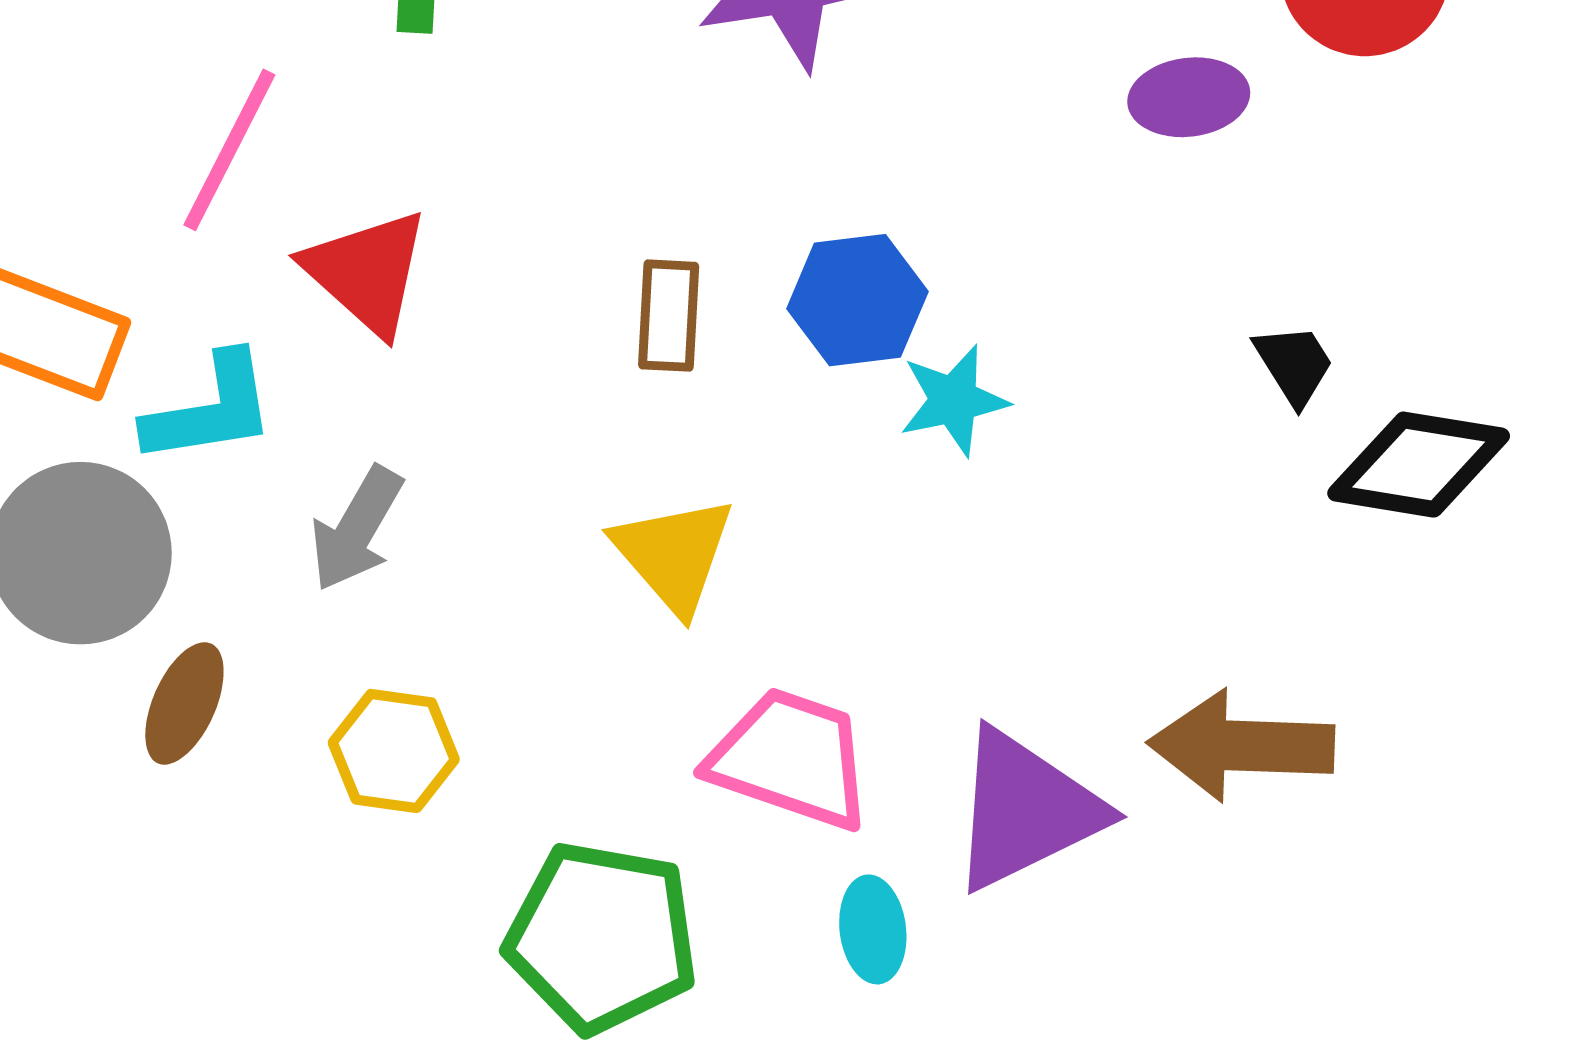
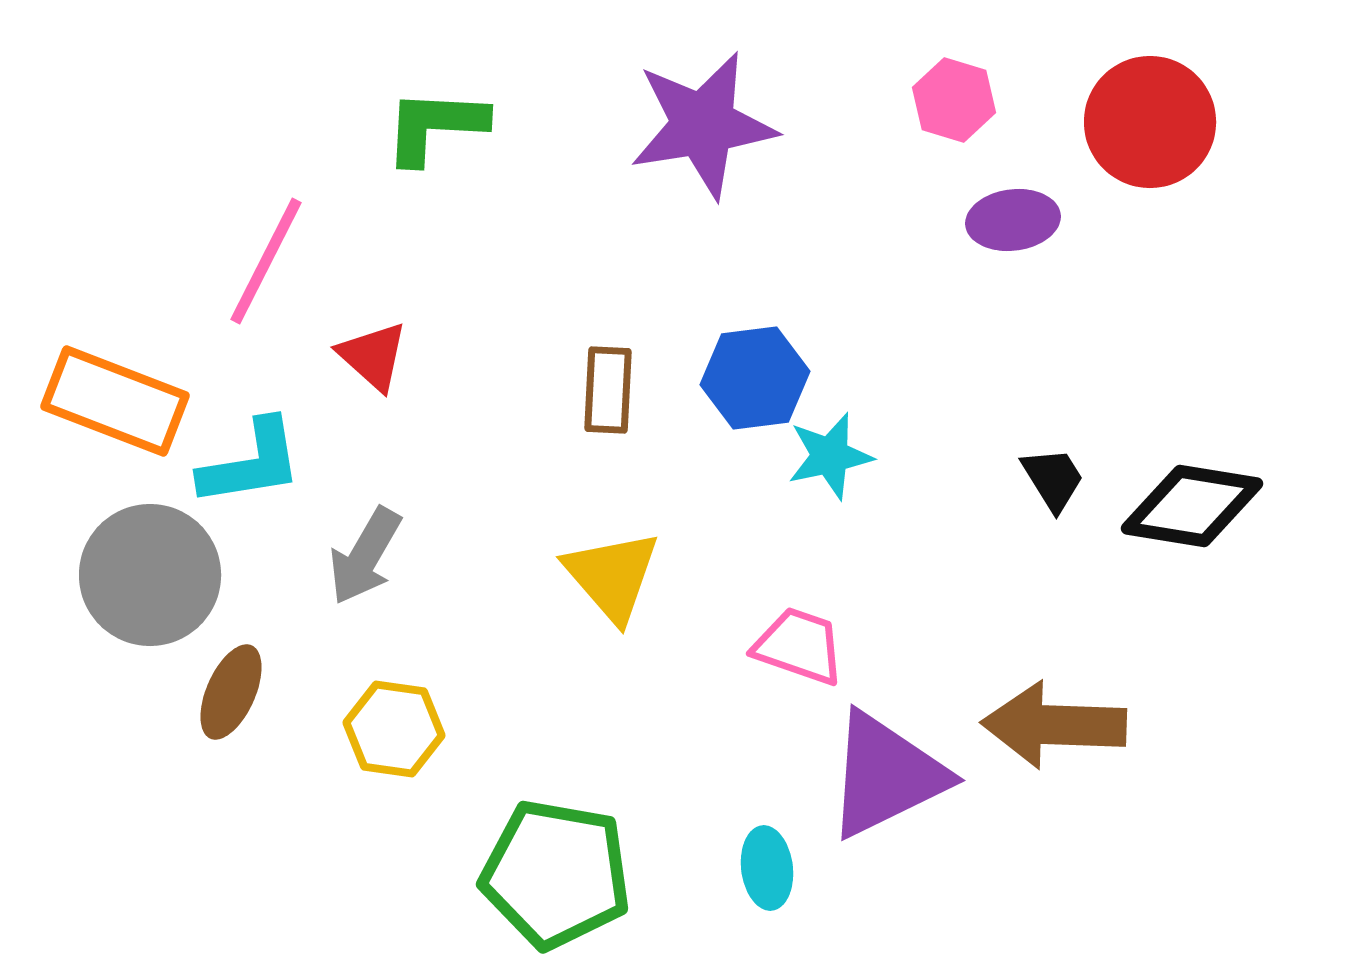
red triangle: (367, 272) -> (373, 356), size x0.7
black trapezoid: (1294, 364) -> (1053, 479), moved
pink trapezoid: (791, 759) -> (799, 646), moved, size x0.7

